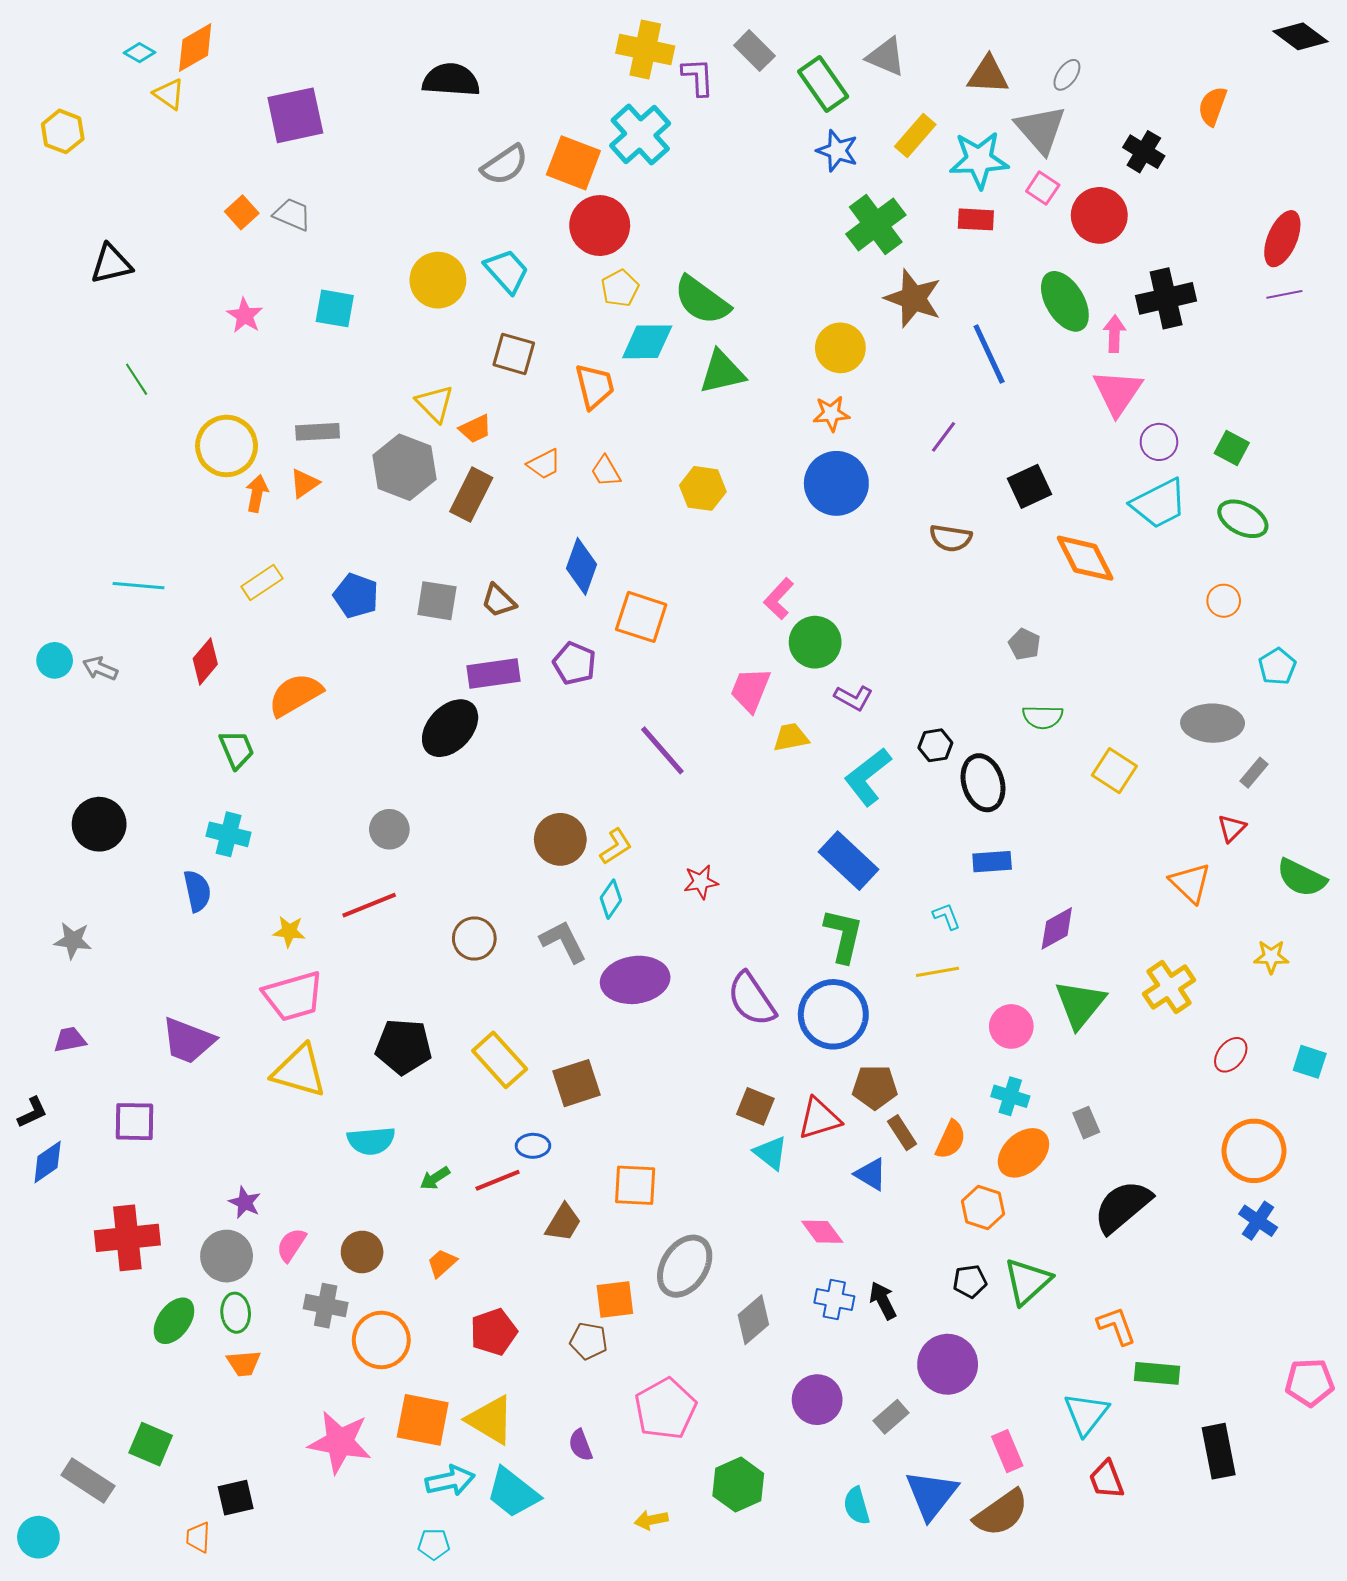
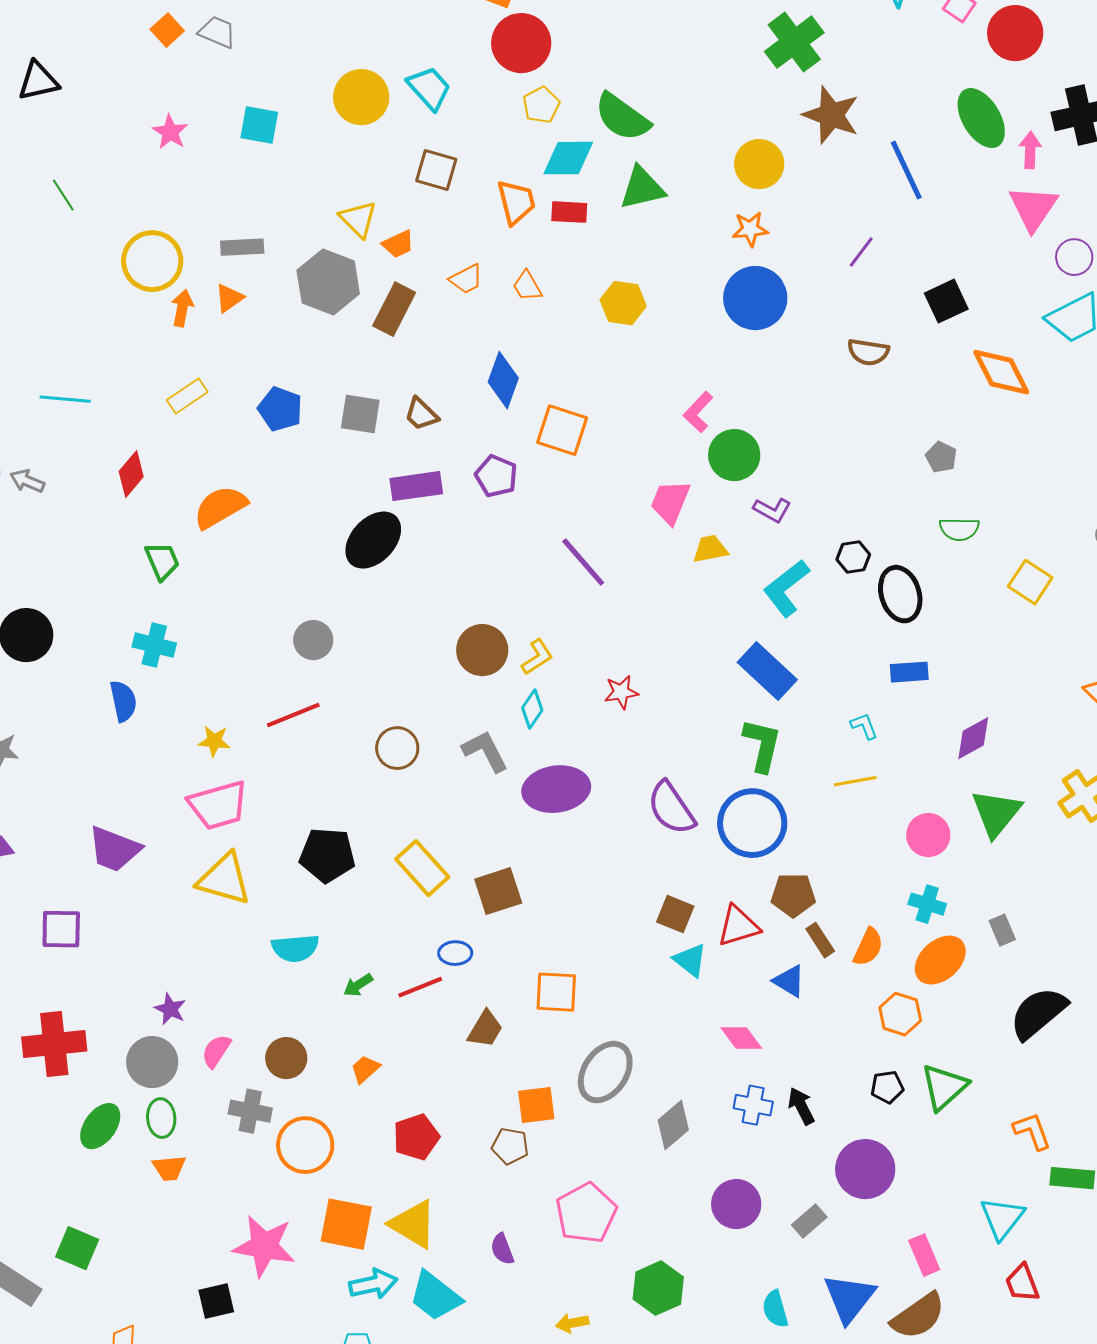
red rectangle: (976, 219) -> (569, 212), moved
black square: (236, 1498) -> (216, 1301), moved

